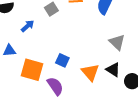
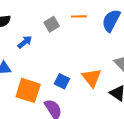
orange triangle: (90, 72) -> (92, 78), moved

